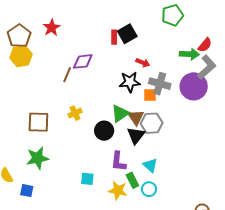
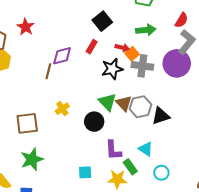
red rectangle: (114, 37) -> (92, 47), moved, turned 40
green arrow: (189, 54) -> (146, 30), moved
orange square: (150, 95) -> (132, 54), moved, turned -32
green triangle: (120, 113) -> (107, 102), turned -30
black triangle: (136, 135) -> (161, 116), moved, turned 42
cyan circle: (149, 189) -> (161, 173), moved

